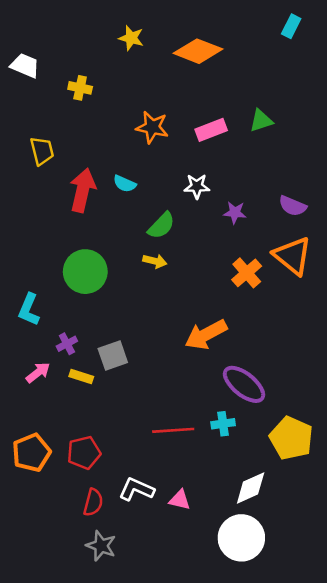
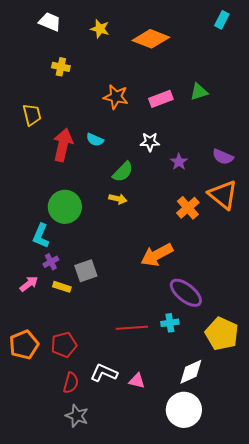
white trapezoid: (25, 66) -> (50, 22), moved
purple star: (235, 213) -> (179, 162), turned 30
cyan L-shape: (29, 310) -> (41, 236), moved

